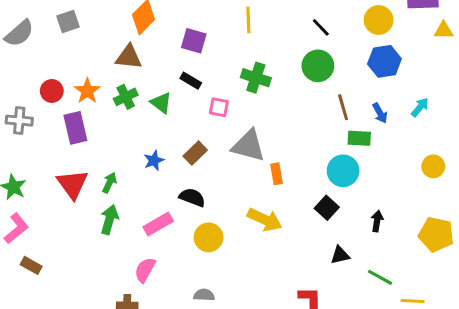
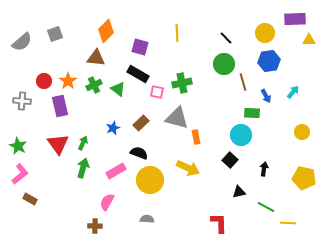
green cross: (256, 78) -> (182, 83), moved, turned -30
black rectangle: (191, 81) -> (138, 74), size x1.5
brown line: (343, 107) -> (243, 82), moved
yellow circle: (208, 237) -> (150, 180), size x1.4

